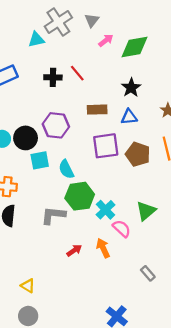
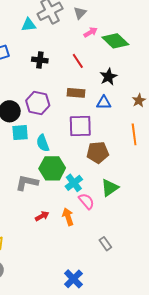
green diamond: (134, 47) -> (115, 41), turned 48
red line: (77, 73) -> (78, 61), moved
brown pentagon: (138, 154) -> (98, 152), moved, turned -30

